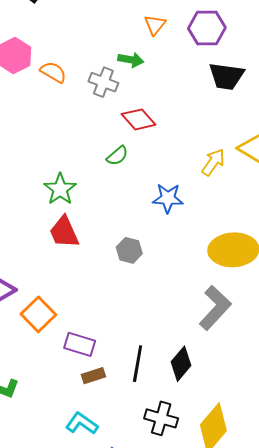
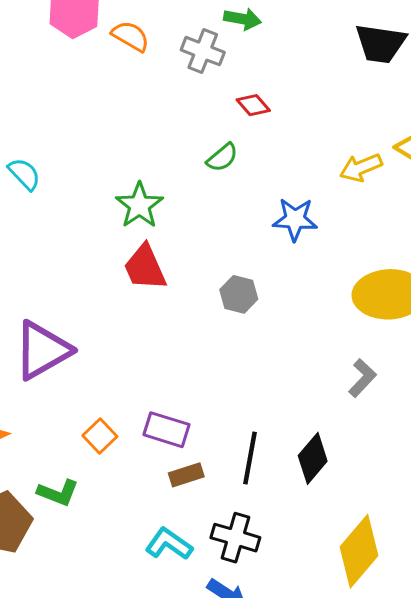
red diamond: (139, 119) -> (253, 105), size x0.7
yellow arrow: (213, 162) -> (361, 168), turned -148
gray L-shape: (215, 308) -> (362, 378), size x0.6
orange square: (38, 314) -> (100, 436), moved, size x0.7
black cross: (161, 418) -> (235, 538), moved

